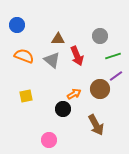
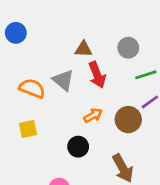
brown triangle: (58, 39) -> (84, 49), moved
orange semicircle: (24, 56) -> (32, 88), moved
orange arrow: (74, 94) -> (93, 115), moved

